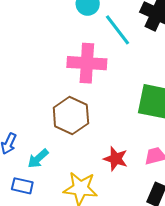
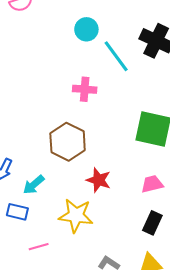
pink cross: (87, 63) -> (85, 89), size x0.6
red star: (116, 159) -> (99, 180), moved

